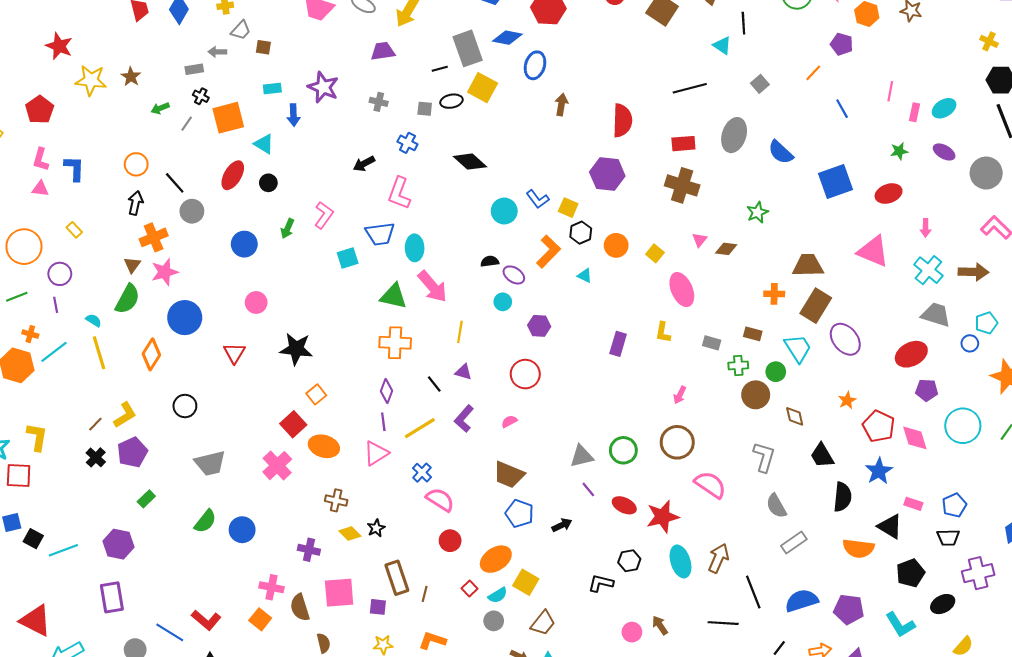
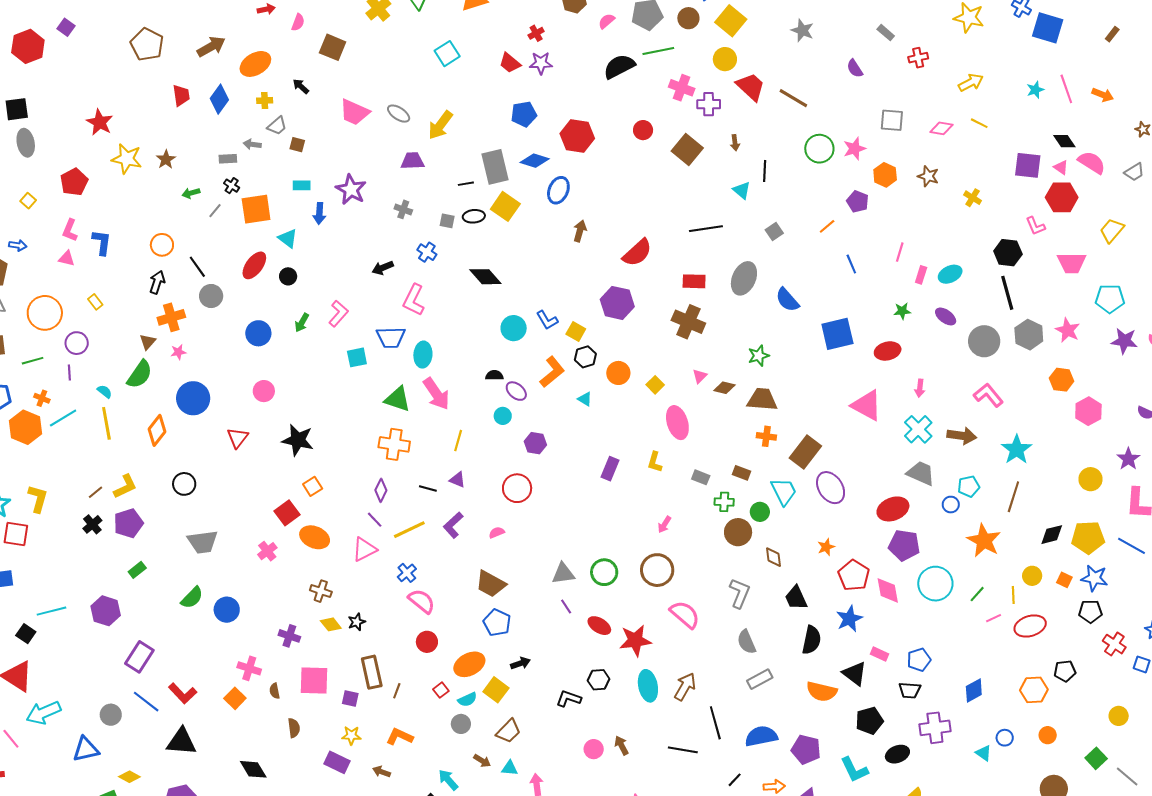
yellow cross: (989, 41) -> (973, 198), moved
red semicircle: (622, 120) -> (637, 253), turned 40
brown trapezoid: (808, 265) -> (762, 399), moved
pink star: (165, 272) -> (178, 352), size x0.6
black line: (434, 384) -> (428, 488), turned -42
purple pentagon: (927, 390) -> (904, 545), size x1.4
purple line: (383, 422) -> (375, 520), turned -42
pink cross: (277, 466) -> (267, 551), size x0.7
black arrow: (562, 525) -> (520, 663), moved
black square: (33, 539) -> (26, 634), moved
purple rectangle: (112, 597) -> (139, 657), moved, turned 36
brown semicircle: (300, 607) -> (275, 691), size x0.6

